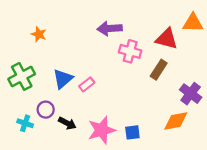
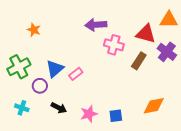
purple cross: (191, 94) -> (167, 52), moved
purple circle: (46, 110) -> (40, 86), moved
pink star: (102, 130) -> (89, 114), size x0.7

